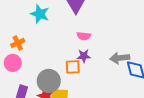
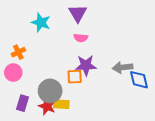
pink semicircle: (84, 36) -> (81, 38), moved
purple star: (84, 56) -> (86, 65), size x1.5

